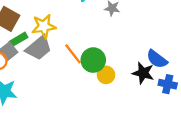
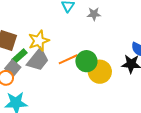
orange line: (73, 54) -> (68, 59), turned -66
yellow circle: (106, 75) -> (100, 72), size x1.5

